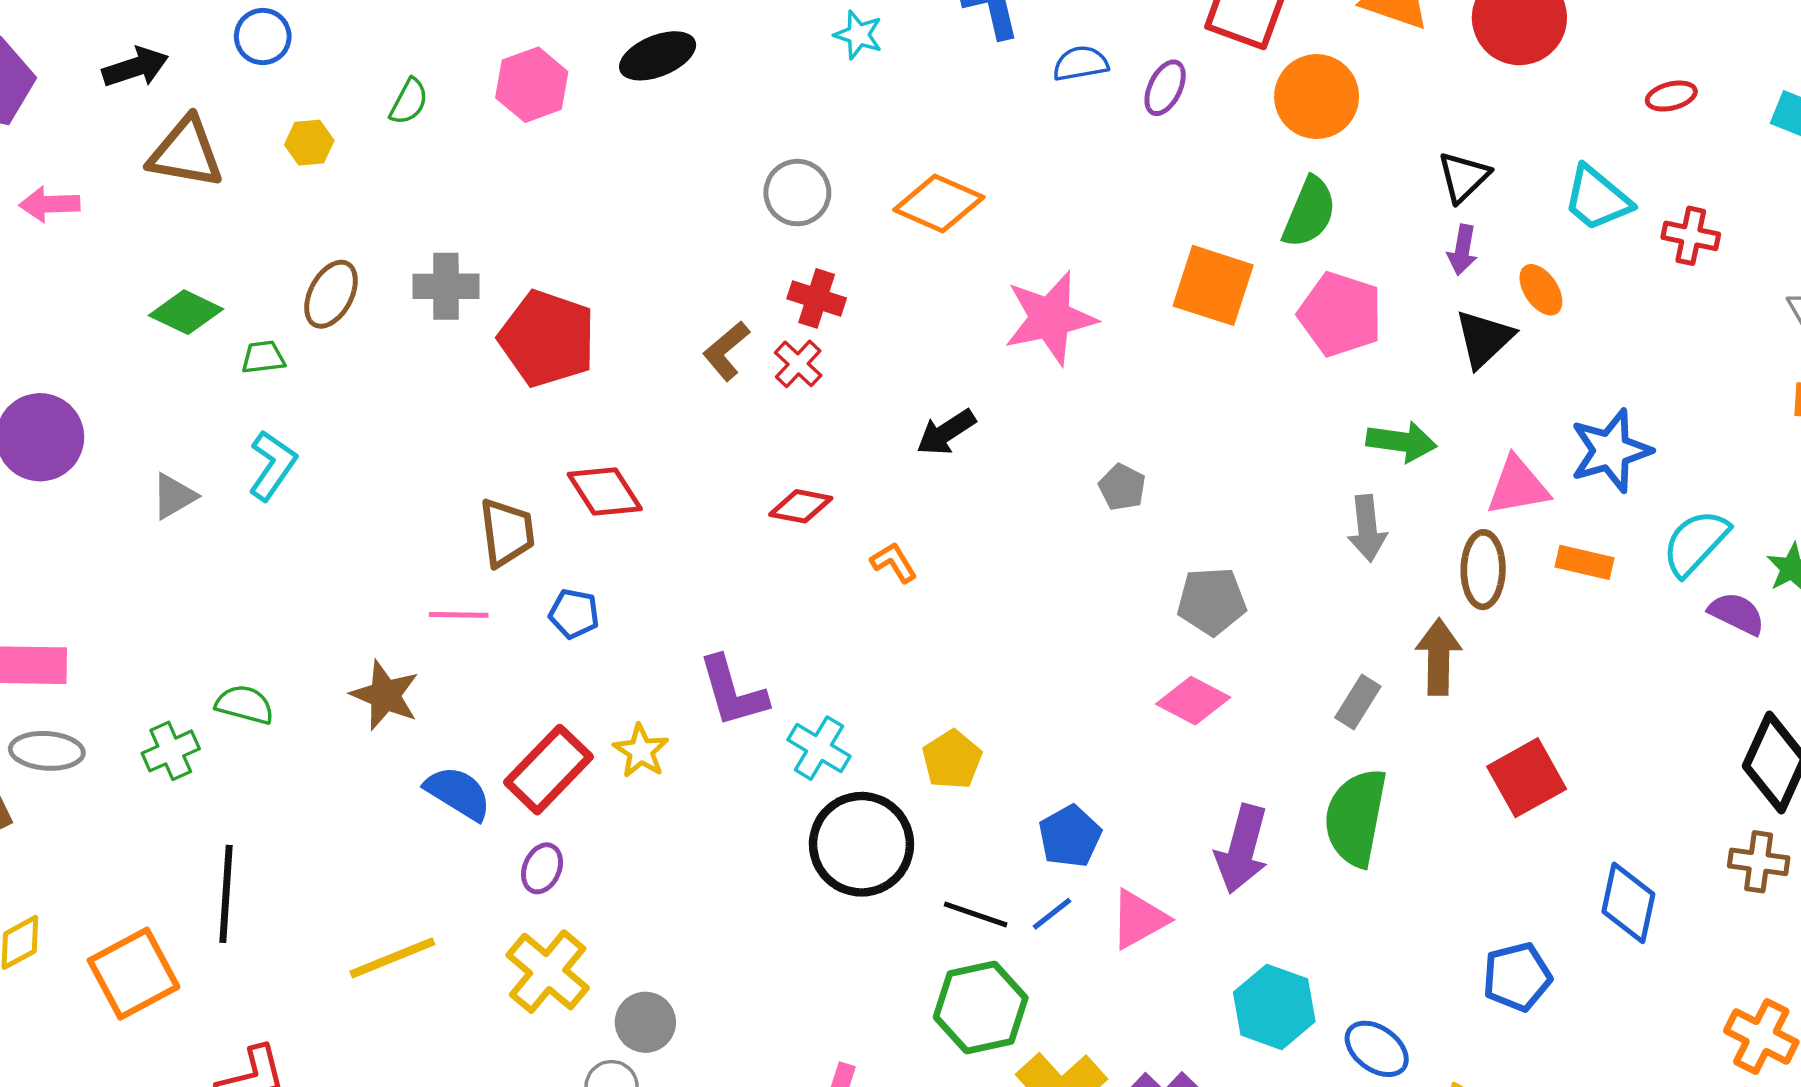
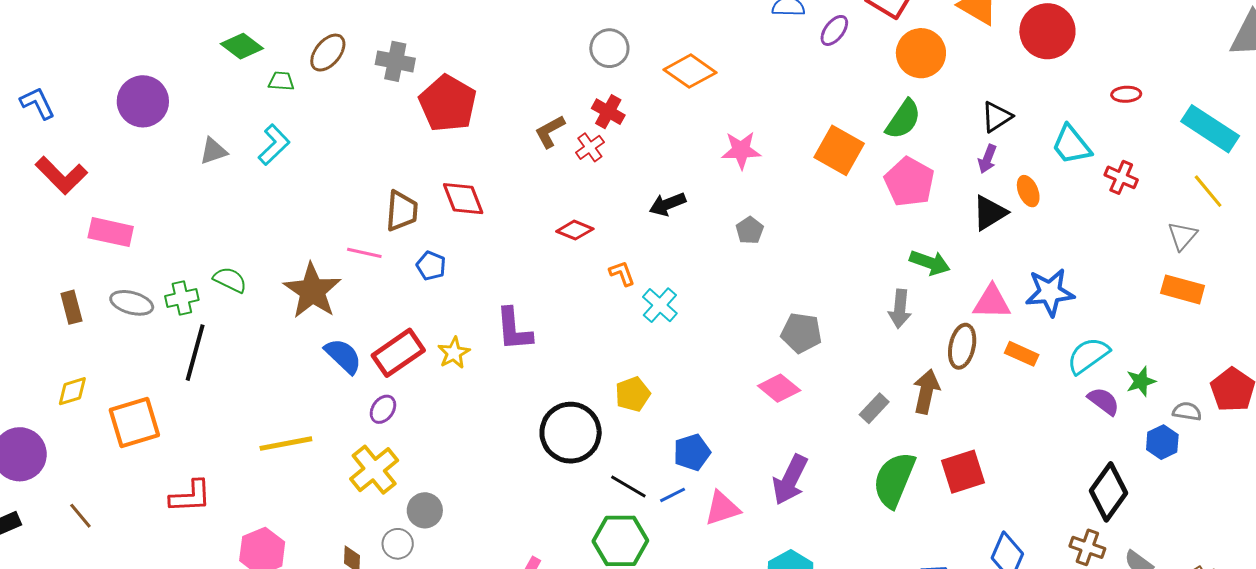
pink star: (1050, 318) -> (741, 150), size x0.7
gray pentagon: (1122, 487) -> (750, 230), moved
brown star: (385, 695) -> (312, 291), size x1.4
cyan cross: (819, 748) -> (660, 305), moved
gray ellipse: (47, 751) -> (132, 303), moved
green semicircle: (1356, 817) -> (894, 480), moved
black line: (226, 894) -> (195, 353), moved

